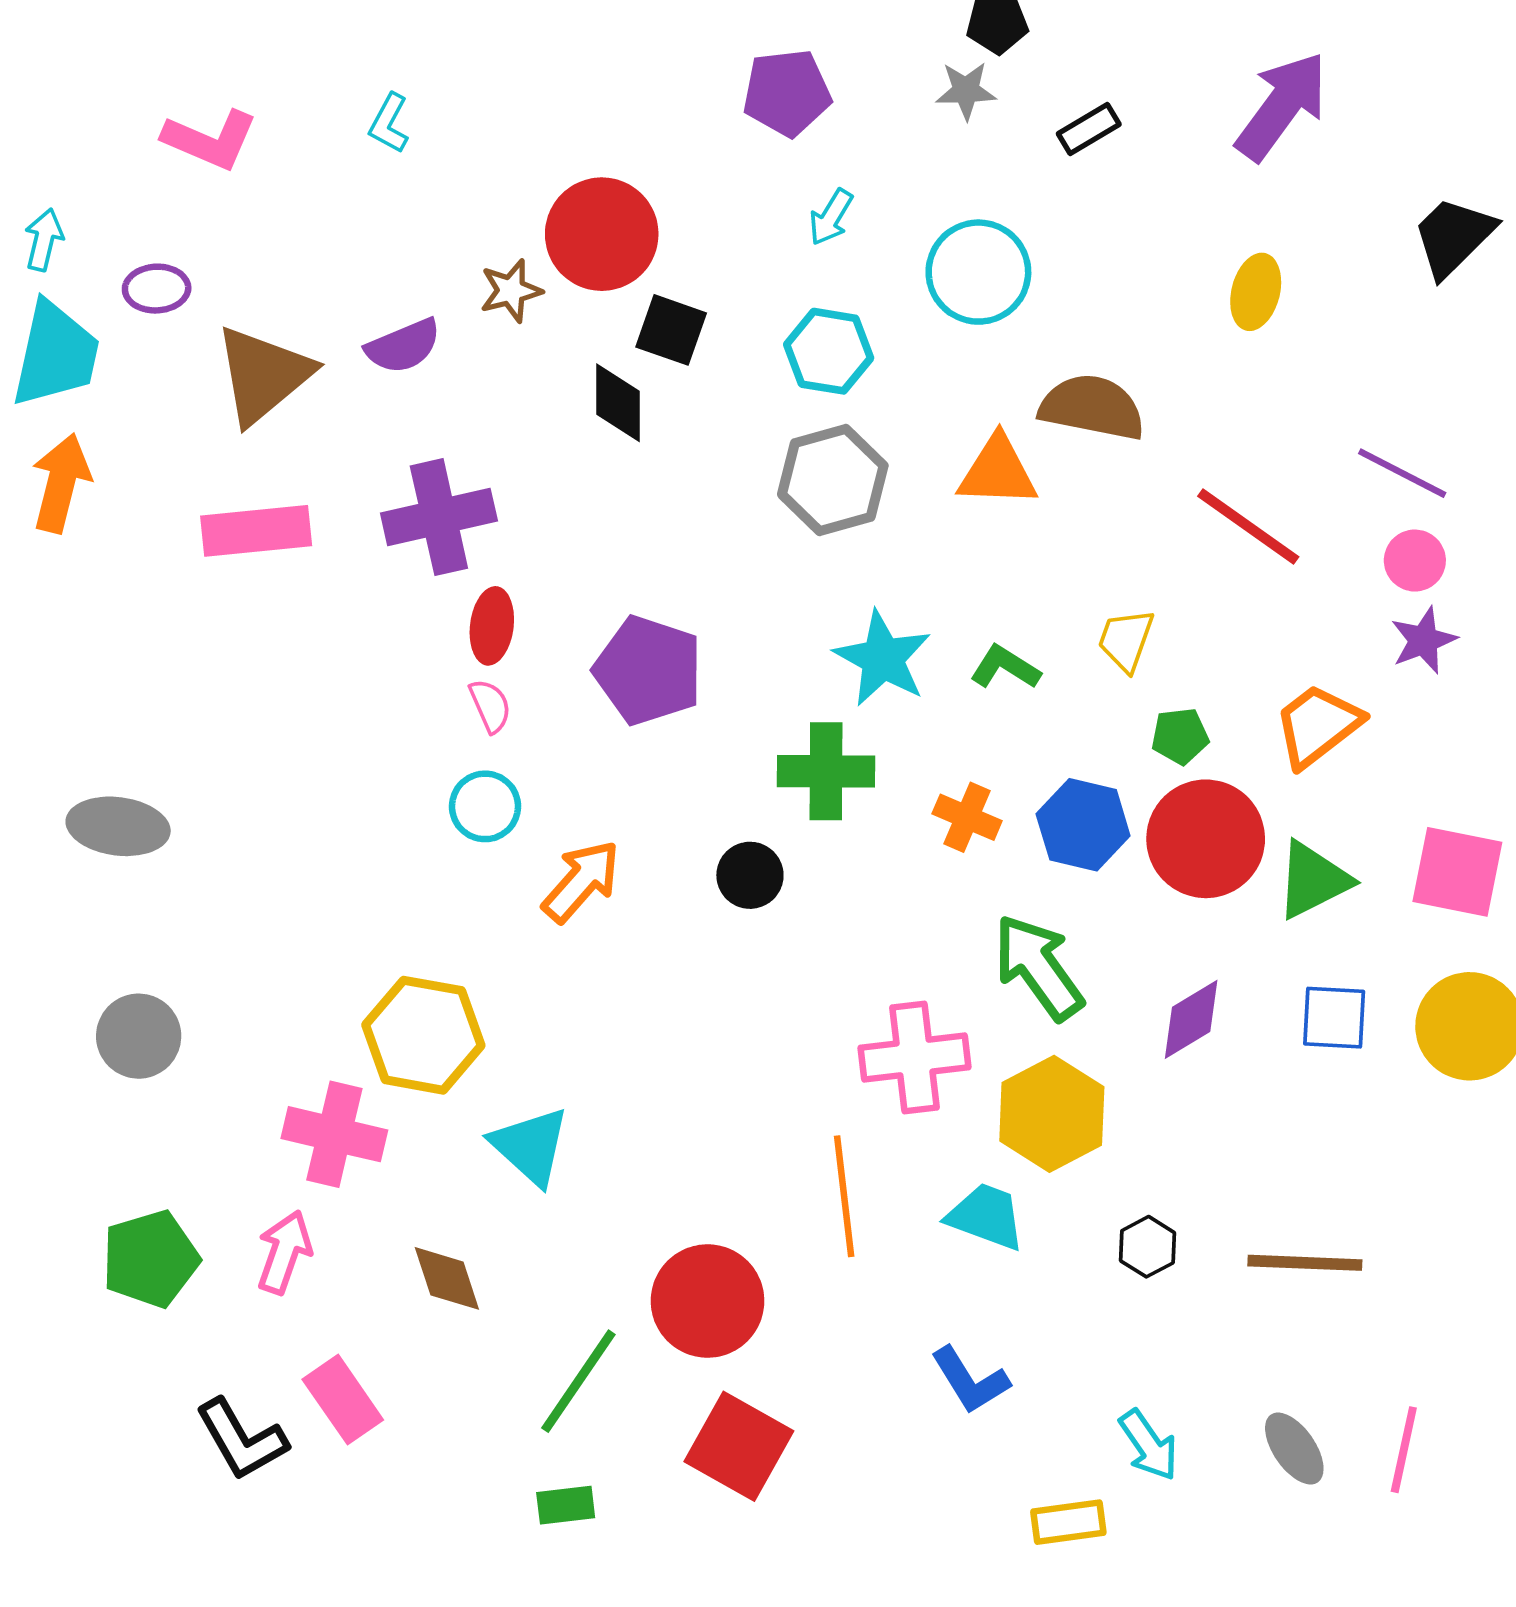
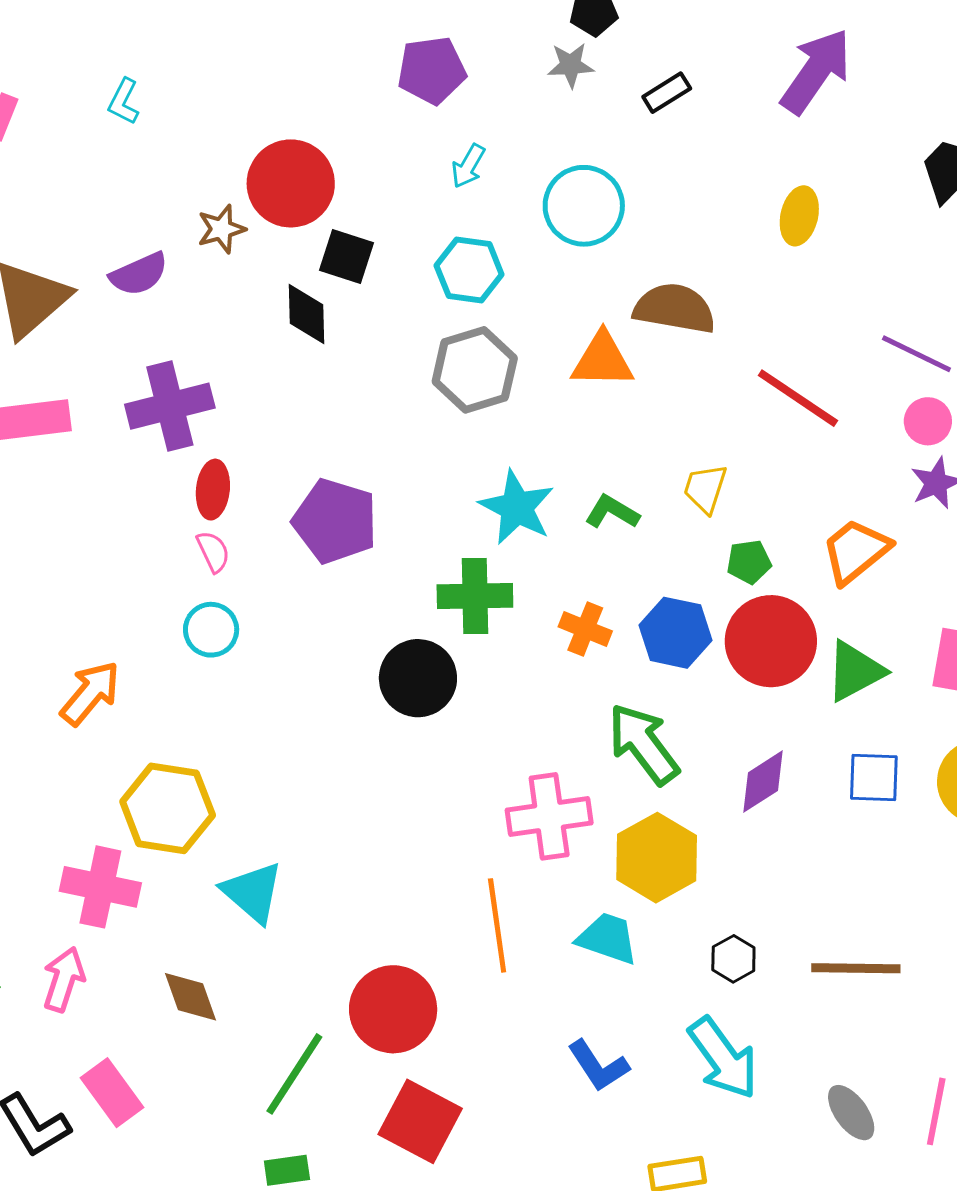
black circle: (750, 875) -> (418, 678), size x1.5
orange arrow: (581, 881) -> (90, 693), moved
cyan arrow: (1149, 1445) -> (723, 1058), moved, size x1.5

